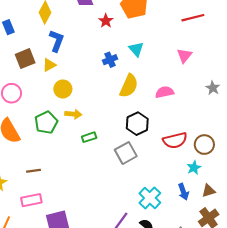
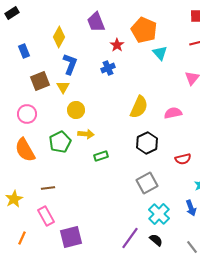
cyan triangle: (136, 49) -> (160, 53), moved
blue cross: (110, 60) -> (108, 68), moved
yellow triangle: (49, 65) -> (63, 87), turned -32
red semicircle: (175, 140) -> (183, 159), size x0.7
gray square: (126, 153) -> (147, 183), moved
pink rectangle: (31, 200) -> (46, 216), turned 72

